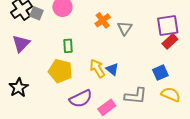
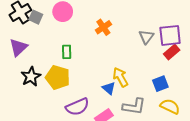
gray triangle: (125, 28) -> (146, 37), moved
yellow arrow: (97, 68) -> (120, 77), moved
blue triangle: (112, 69) -> (109, 88), moved
black star: (19, 88) -> (31, 77), moved

